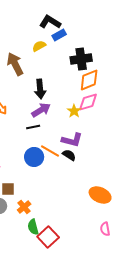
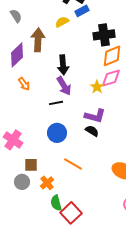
brown arrow: (15, 64) -> (38, 40), turned 30
purple arrow: (41, 110) -> (64, 86), turned 90
orange line: (50, 151) -> (73, 164), moved

